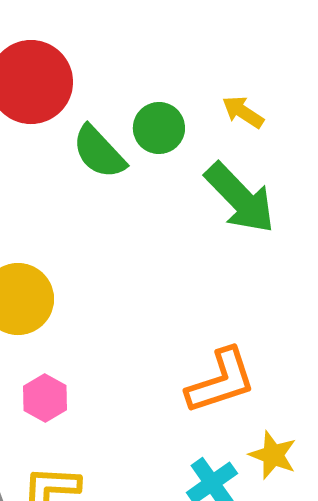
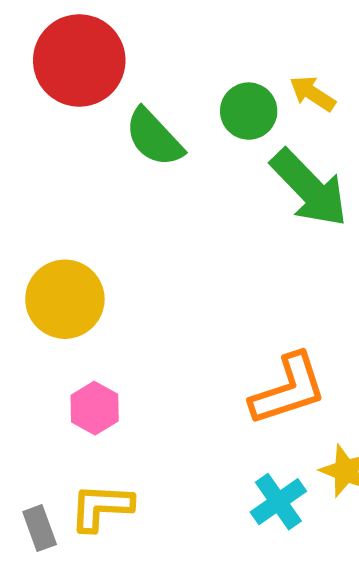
green circle: (159, 128) -> (249, 111), moved

